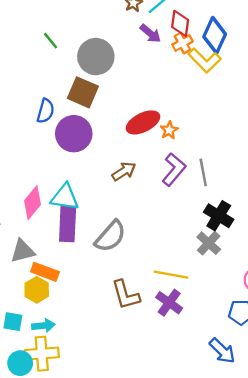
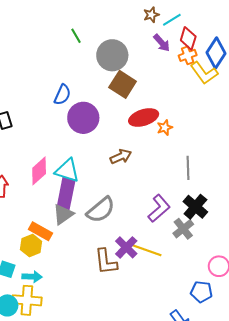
brown square: (83, 92) -> (123, 84), moved
purple L-shape: (174, 170) -> (159, 208), moved
gray triangle: (23, 251) -> (63, 214), moved, turned -30
purple cross: (169, 303) -> (126, 247), moved

